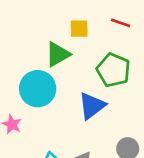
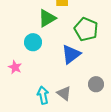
cyan circle: (38, 89) -> (33, 42), size x0.7

